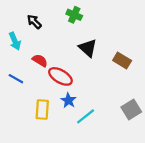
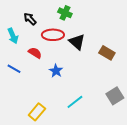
red ellipse: (60, 76) -> (53, 35), moved, turned -30
blue star: (68, 100) -> (56, 71), moved
yellow rectangle: (42, 110) -> (37, 112), moved, turned 36

